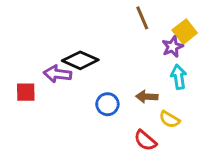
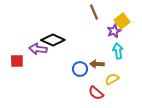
blue circle: (107, 104) -> (80, 69), moved
yellow semicircle: (170, 119) -> (112, 79), turned 120

